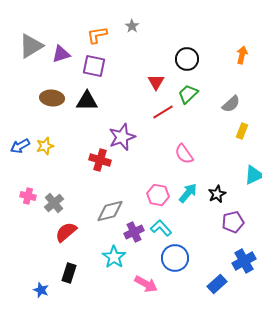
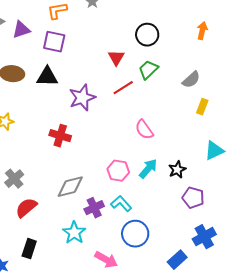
purple star: (122, 137) -> (82, 98), moved
purple pentagon: (233, 222) -> (193, 198), turned 30

